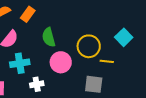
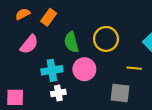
yellow circle: (89, 46) -> (106, 39), moved
cyan cross: (20, 63) -> (52, 70), moved

